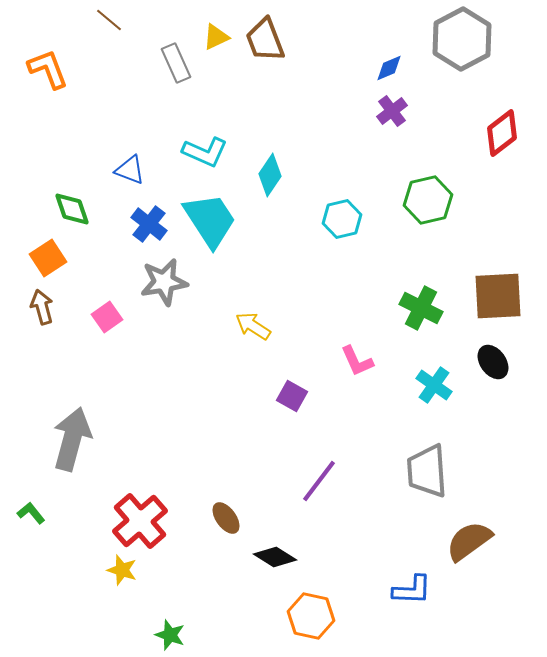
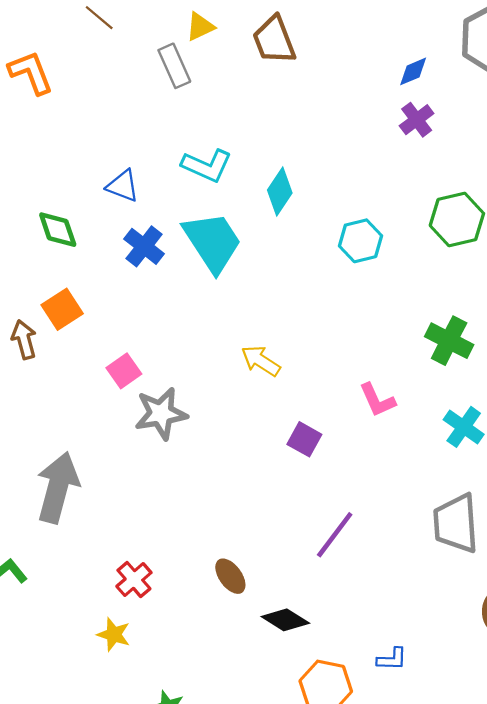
yellow triangle: (216, 37) -> (200, 27), moved
orange square: (48, 258) -> (62, 309), moved
gray star: (164, 282) -> (161, 414), moved
pink square: (107, 317) -> (124, 371), moved
red cross: (140, 521) -> (134, 580), size x0.6
blue L-shape: (412, 590) -> (392, 659), moved, size x0.7

